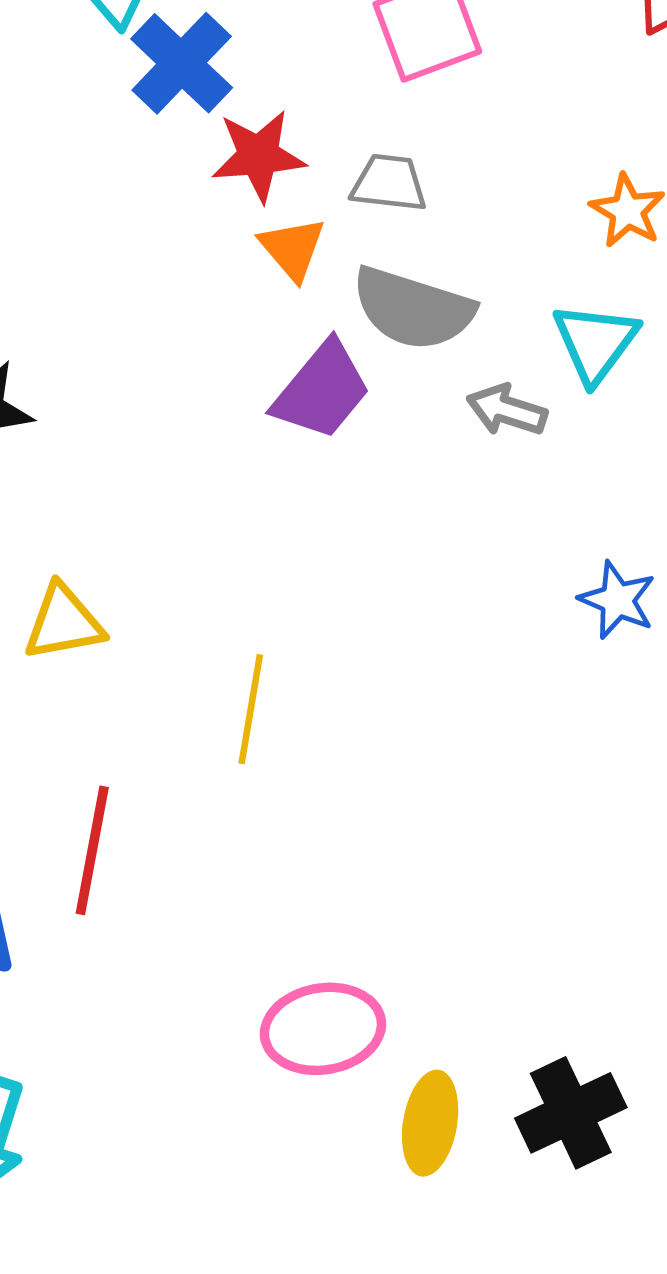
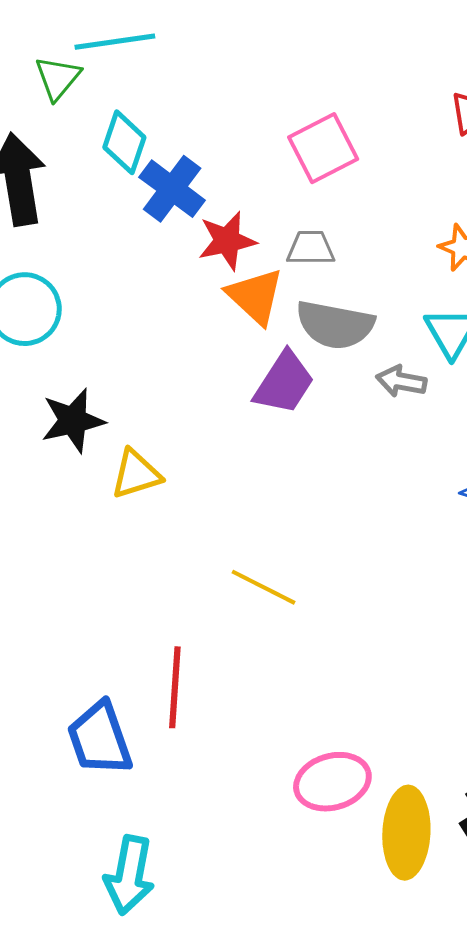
orange triangle: (292, 249) -> (255, 296), size x1.4
yellow triangle: (64, 623) -> (136, 474), moved
yellow line: (251, 709) -> (263, 587), turned -66
yellow ellipse: (430, 1123) -> (406, 833), size x1.4

